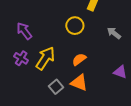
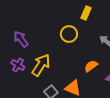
orange semicircle: (79, 59) -> (91, 66), moved

